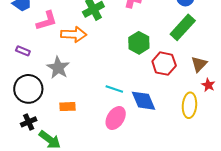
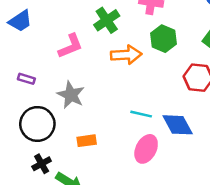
pink L-shape: (47, 21) -> (70, 46), moved
orange arrow: (74, 34) -> (126, 55), moved
green hexagon: (139, 43) -> (164, 39), moved

